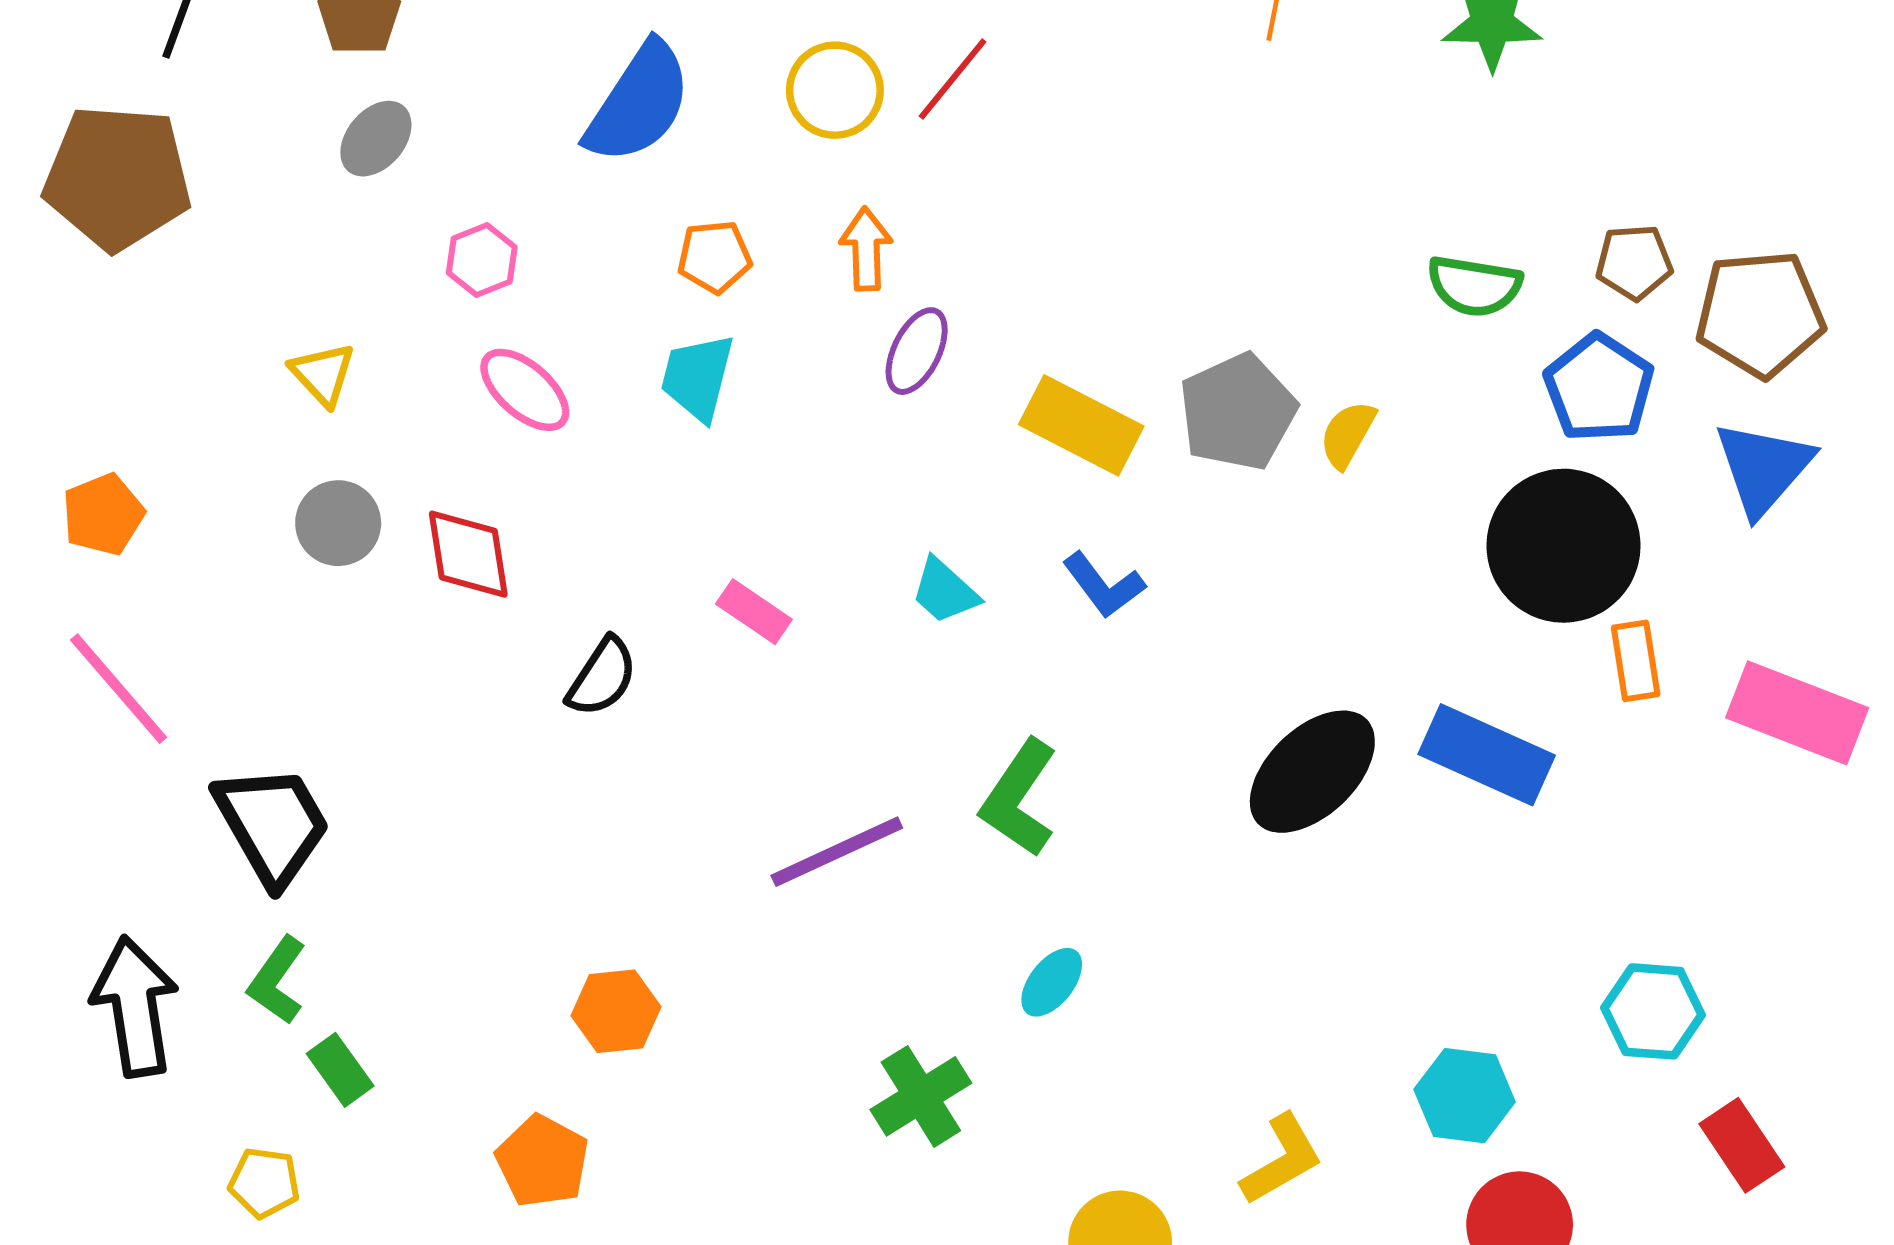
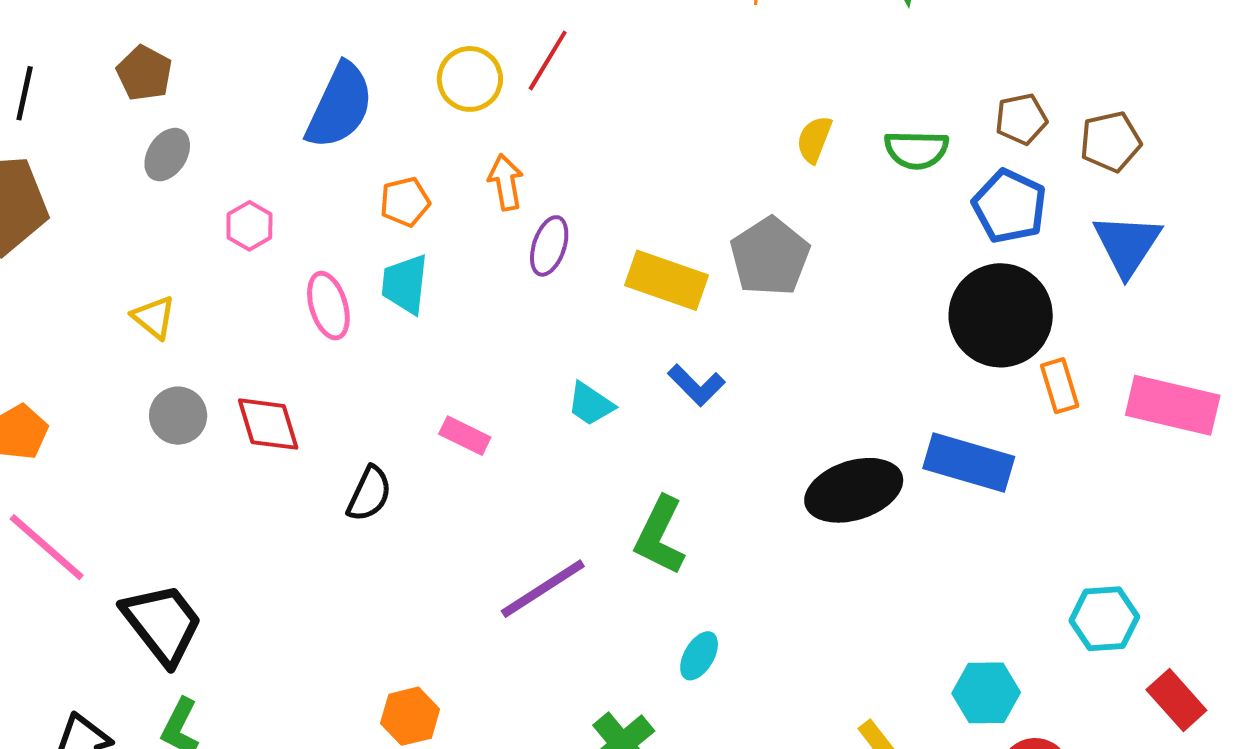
brown pentagon: (1760, 314) -> (1110, 142), size x0.7
pink ellipse: (525, 390) -> (328, 306), moved, turned 40
yellow semicircle: (1347, 434) -> (814, 139), moved
black ellipse: (1312, 772) -> (854, 490), turned 34

